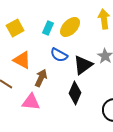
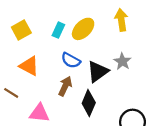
brown arrow: (41, 78) -> (65, 86), moved

